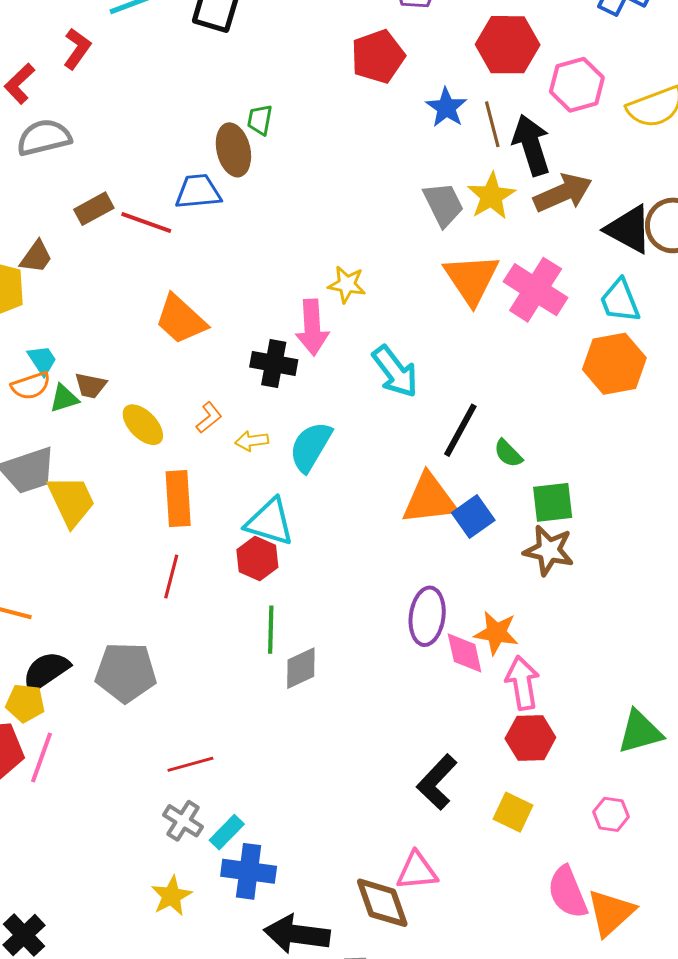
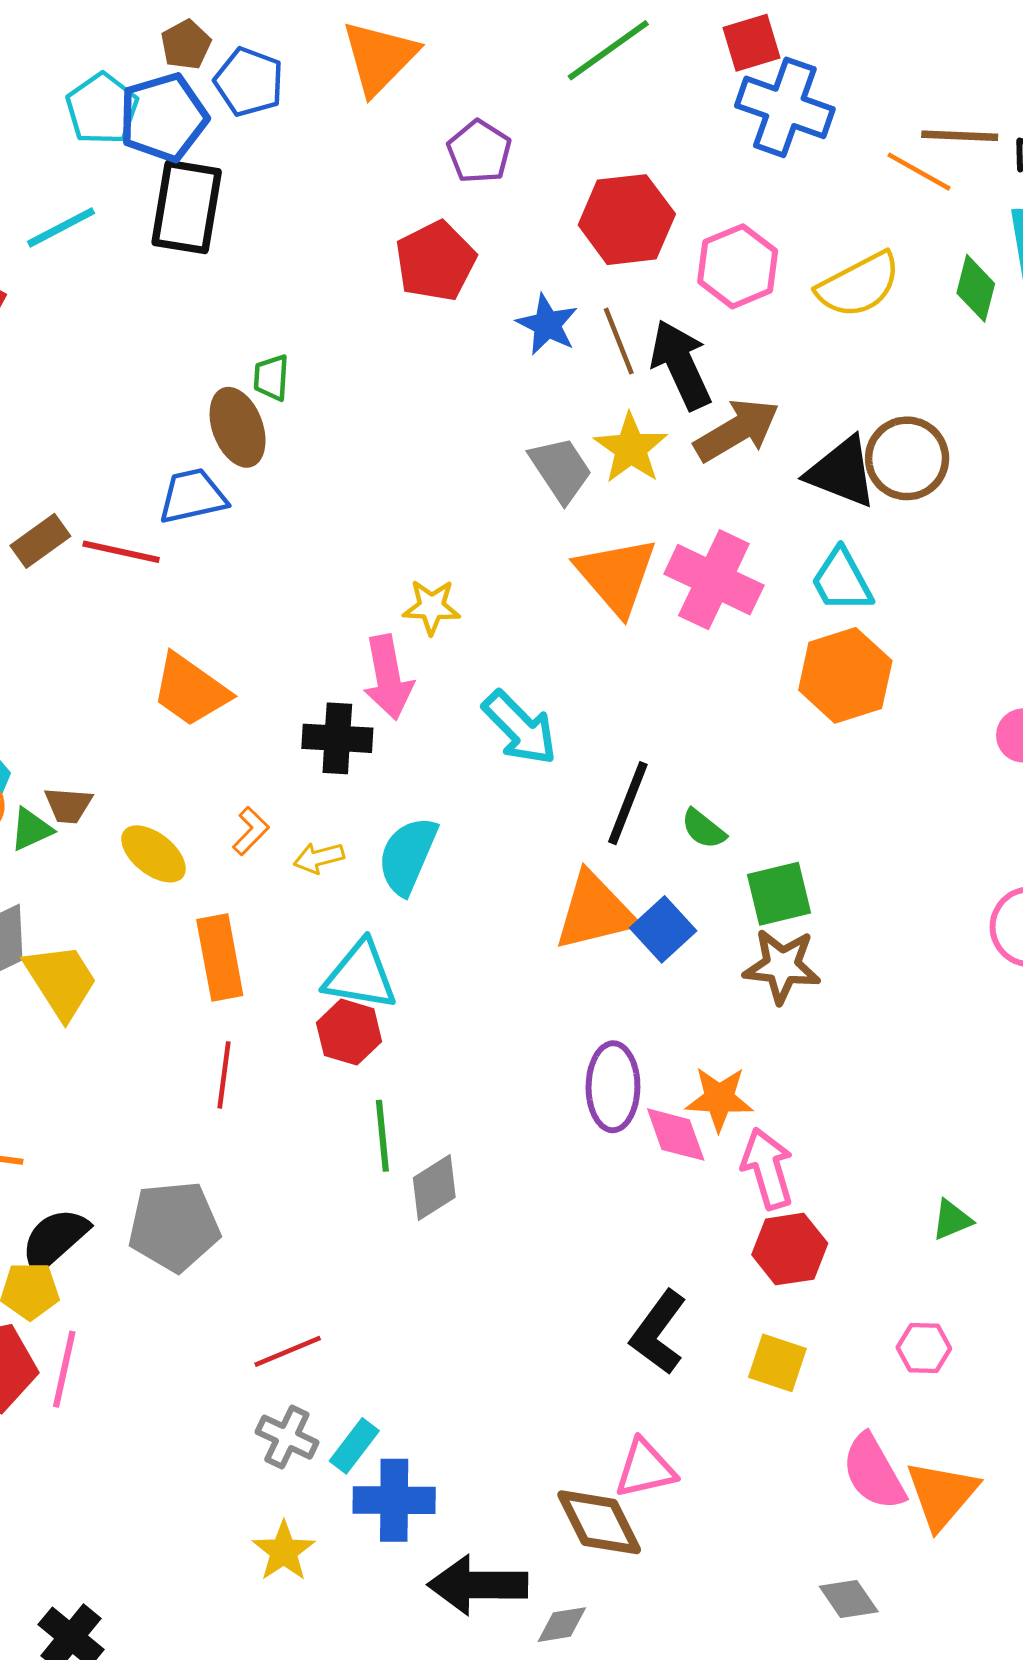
green triangle: (640, 732) -> (952, 1220), size x0.6

